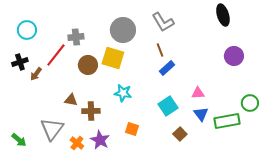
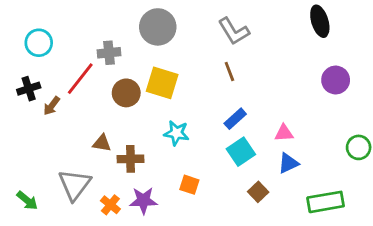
gray circle: (123, 30) -> (158, 27), moved
blue rectangle: (167, 68) -> (235, 119), moved
blue triangle: (201, 114) -> (288, 163), turned 42
green rectangle: (227, 121) -> (326, 202), moved
purple star: (100, 140) -> (143, 200), turned -30

